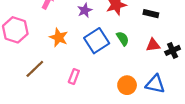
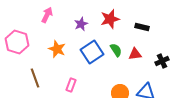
red triangle: (153, 45) -> (135, 54), moved
brown line: (35, 69) -> (35, 78), turned -66

